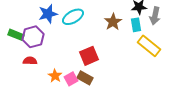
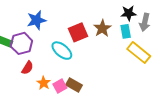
cyan ellipse: (73, 17) -> (62, 51), moved, turned 70
red square: (89, 56) -> (78, 32), moved
red semicircle: (30, 61) -> (27, 68), moved, turned 120

